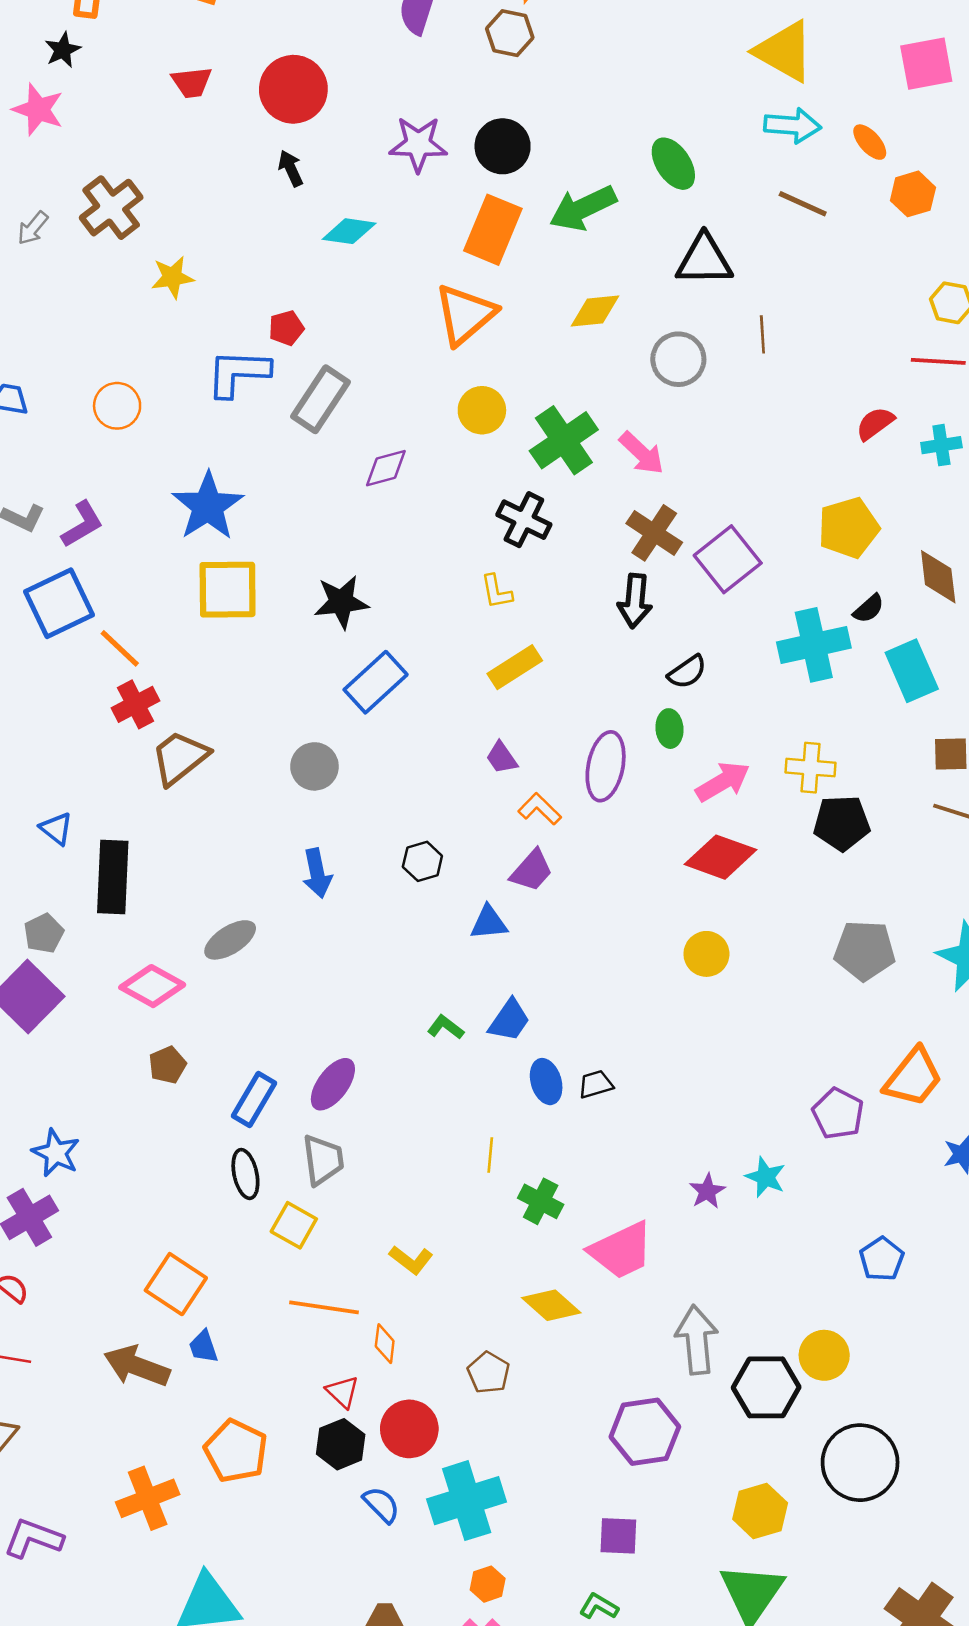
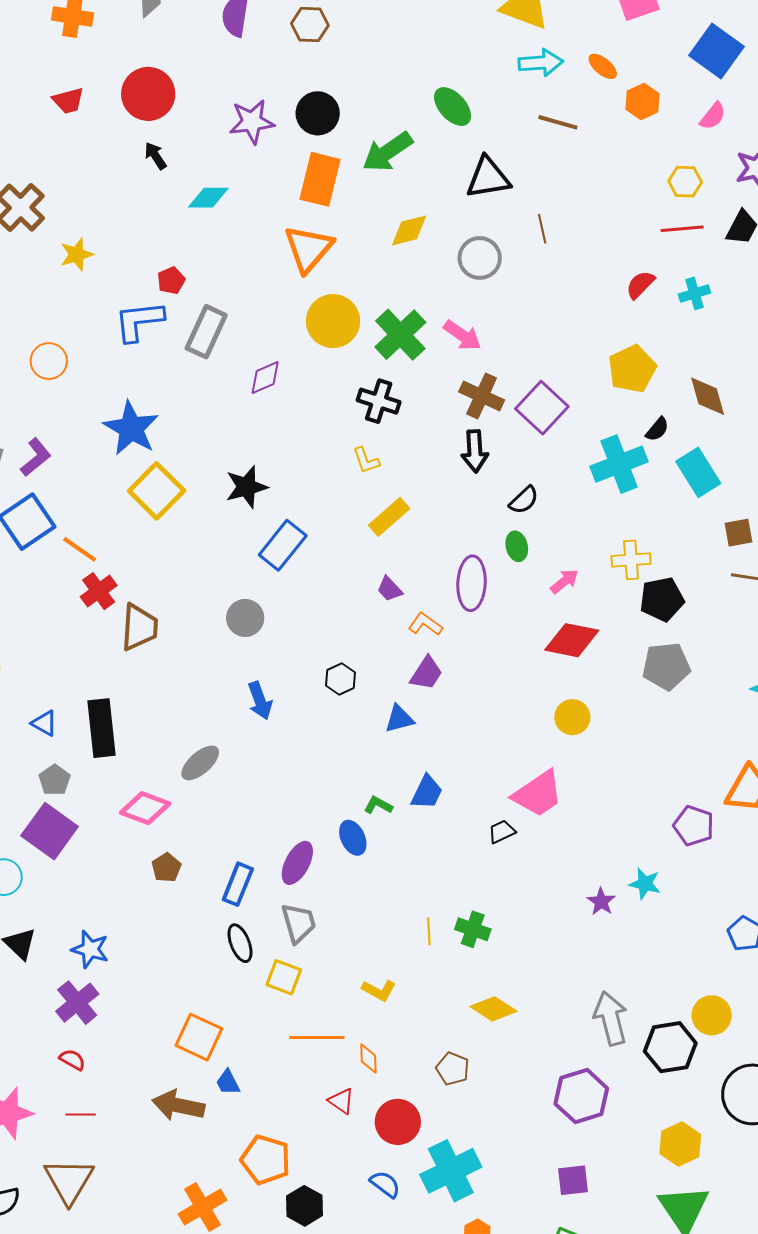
yellow circle: (482, 410) -> (333, 321), size x1.4
yellow square: (228, 590) -> (157, 491), turned -36
brown trapezoid: (180, 758) -> (139, 627), turned 141
pink arrow: (723, 782) -> (564, 581), size x0.7
blue triangle: (56, 829) -> (44, 723), moved
gray pentagon: (865, 950) -> (666, 666), moved
blue ellipse: (546, 1082) -> (353, 838), moved
yellow line: (490, 1155) -> (429, 931), moved
pink trapezoid: (621, 1250) -> (538, 794), moved
black hexagon: (341, 1444) -> (305, 1206), moved

